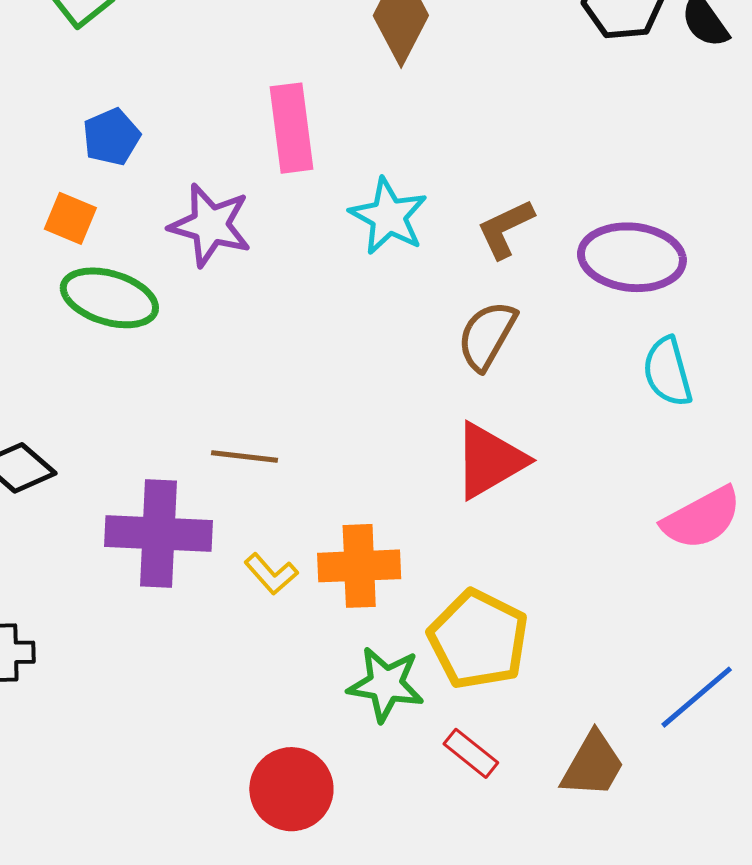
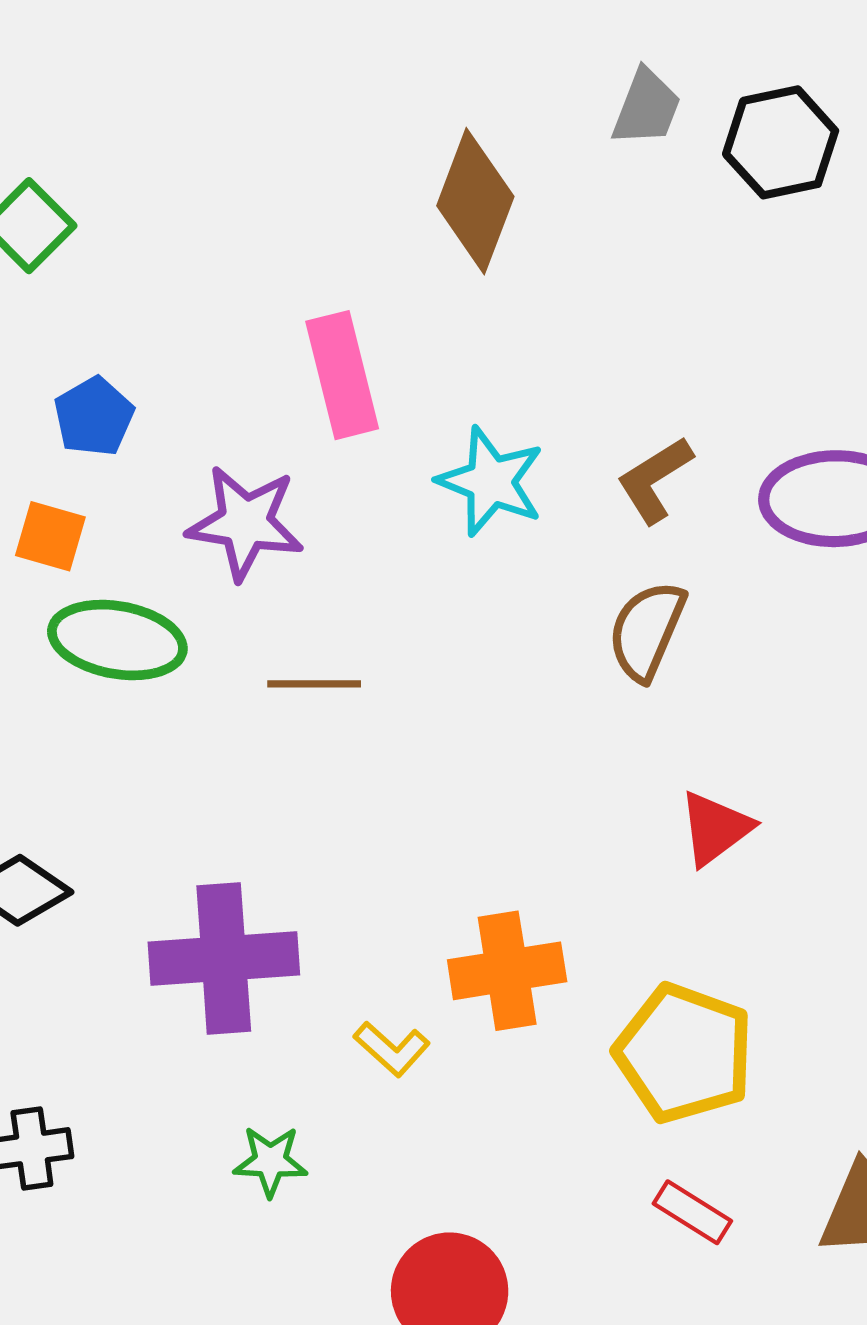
brown line: (245, 457) -> (314, 684), moved
red triangle: (489, 461) -> (715, 828), moved, size x0.7
yellow L-shape: (271, 574) -> (392, 1049), moved
green star: (386, 684) -> (270, 1161), moved, size x0.7

